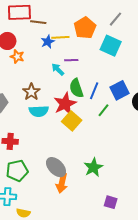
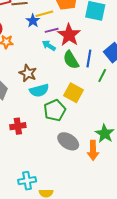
purple line: (71, 60) -> (52, 30), moved
red star: (65, 104) -> (69, 35), moved
green pentagon: (17, 171) -> (55, 110), moved
orange arrow: (62, 183) -> (93, 150), moved

